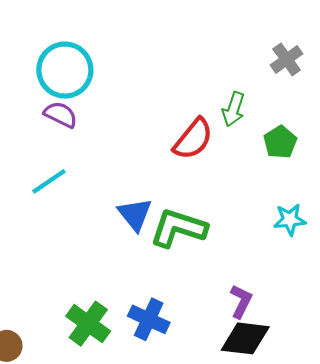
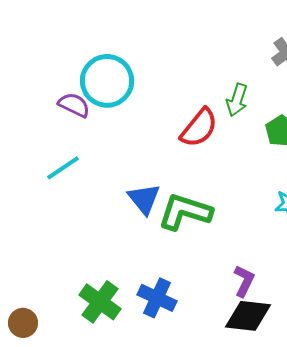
cyan circle: (65, 70) -> (107, 81), moved

